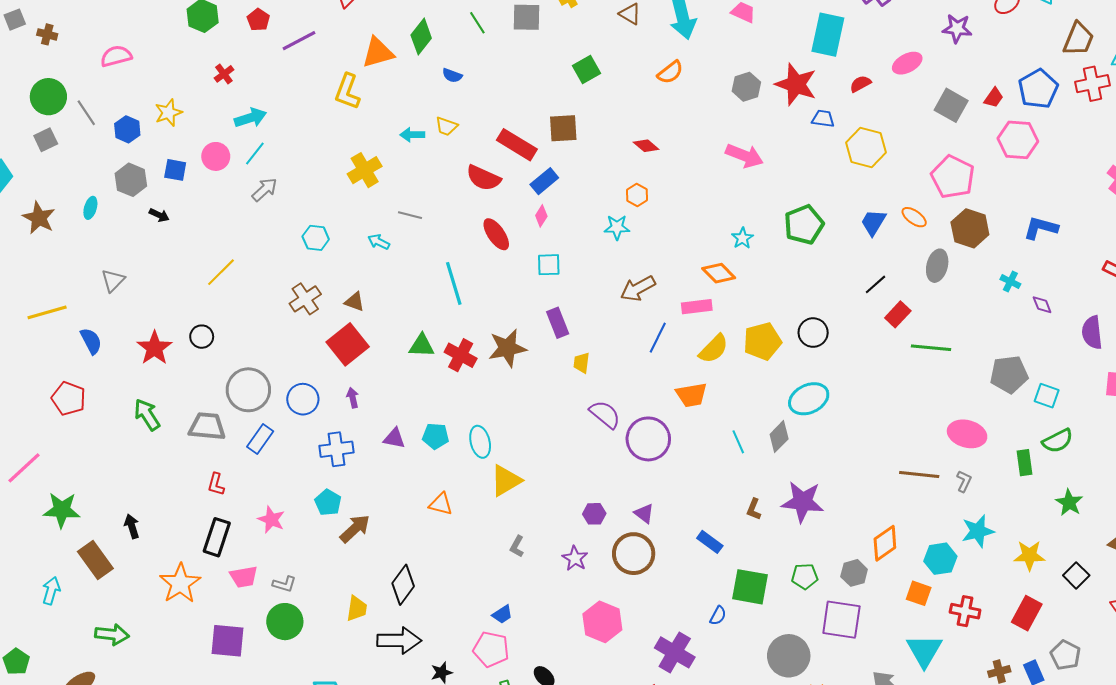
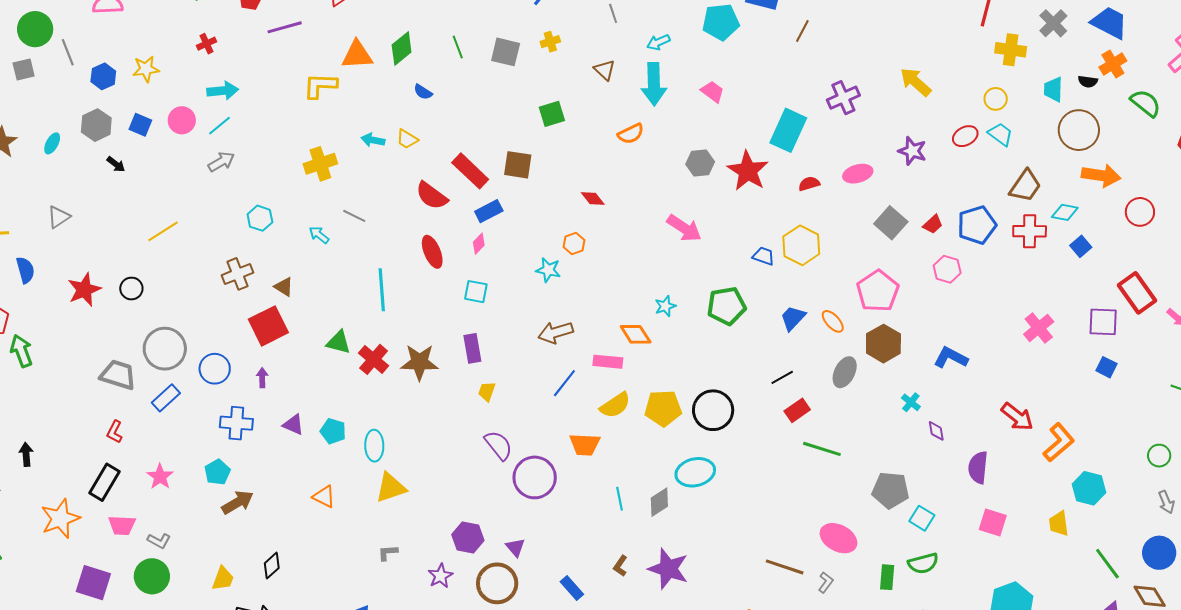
yellow L-shape: (347, 92) -> (320, 86), turned 60
blue trapezoid: (823, 119) -> (764, 256), moved
pink hexagon: (1018, 140) -> (947, 269), size x0.7
black circle: (813, 333) -> (713, 410), size x1.4
green arrow: (147, 415) -> (21, 351), moved
purple hexagon: (594, 514) -> (468, 538), size x1.4
gray L-shape: (517, 546) -> (388, 553), turned 45
black diamond: (403, 585) -> (272, 566), size x0.7

